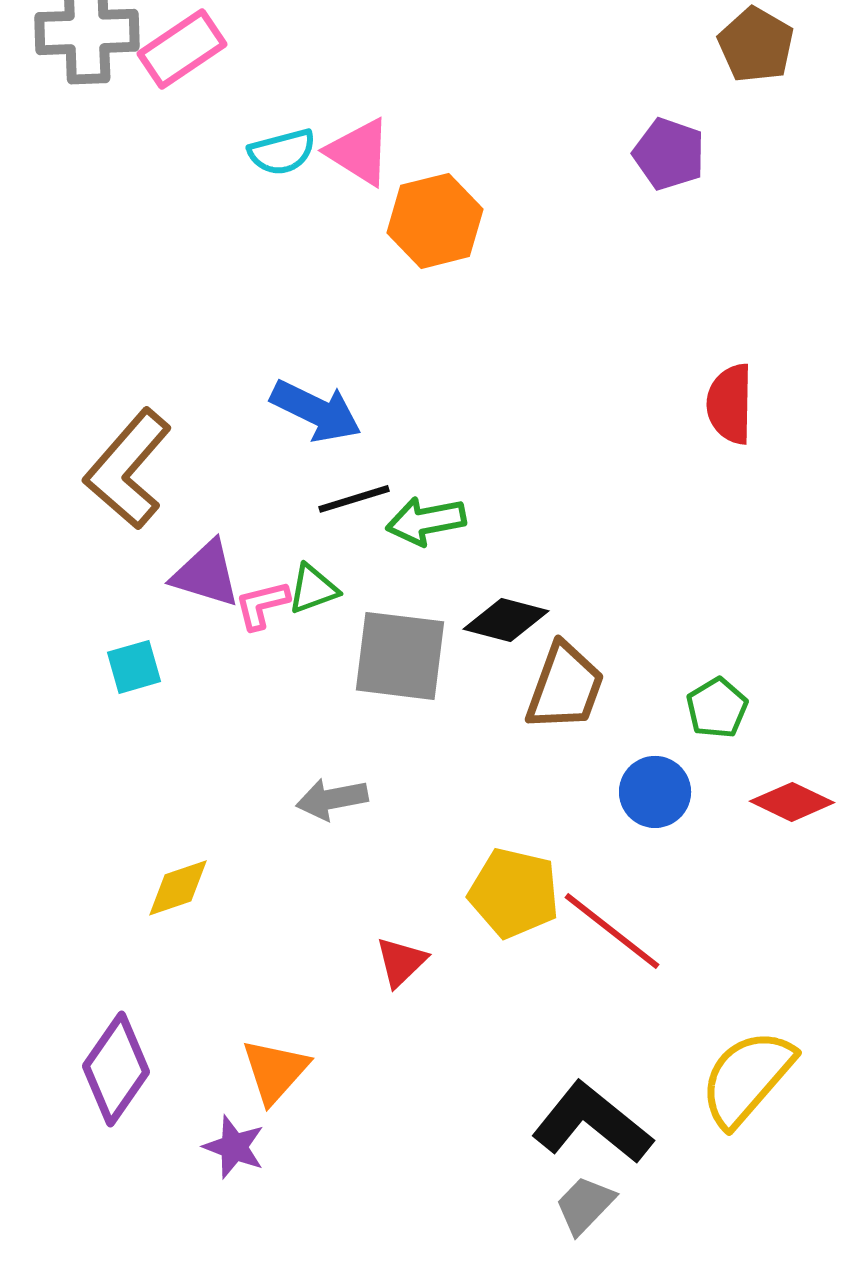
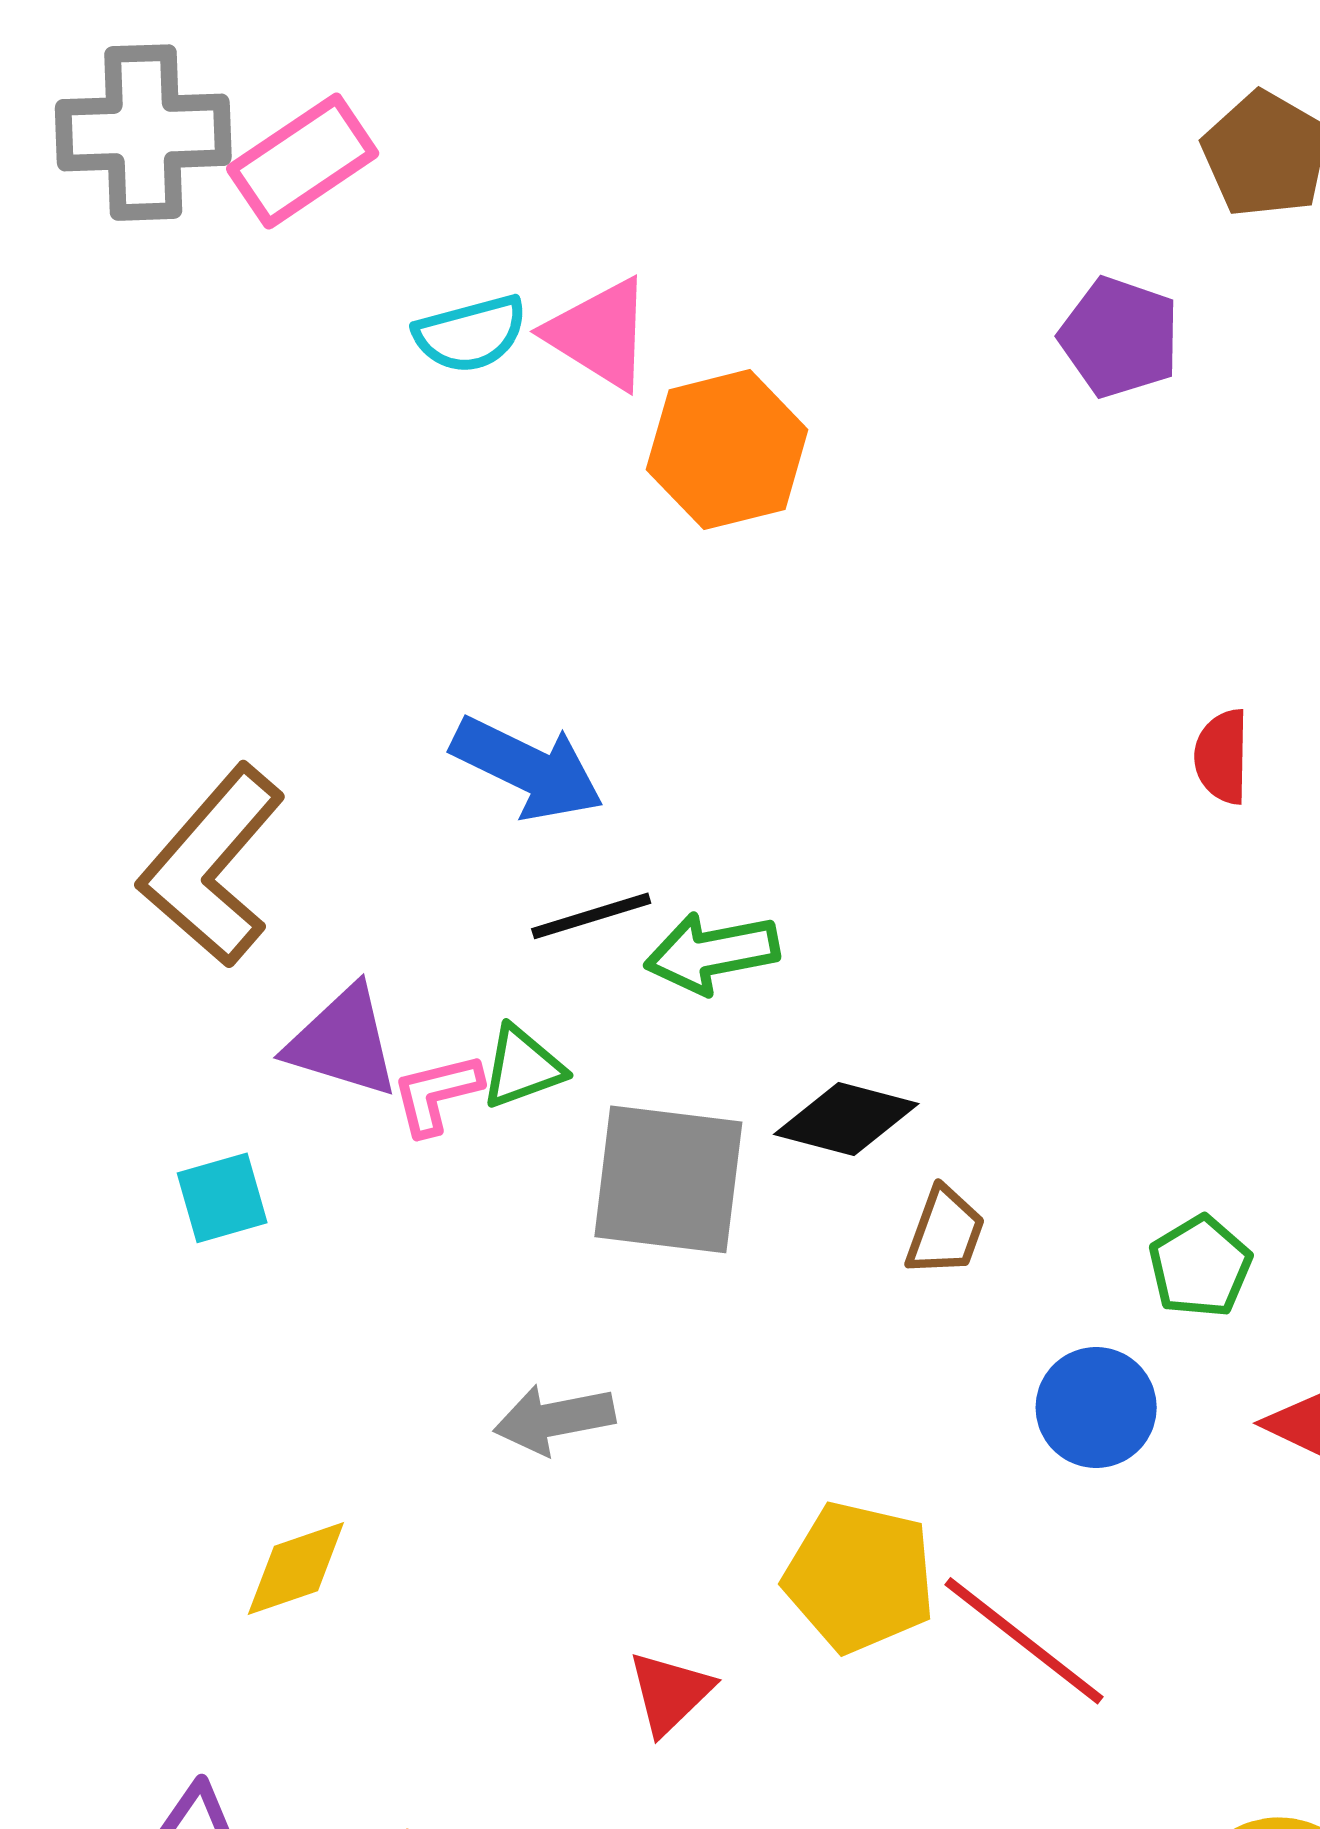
red semicircle: (730, 404) -> (1222, 757), size x0.7
brown trapezoid: (565, 687) -> (945, 1231), size x0.6

